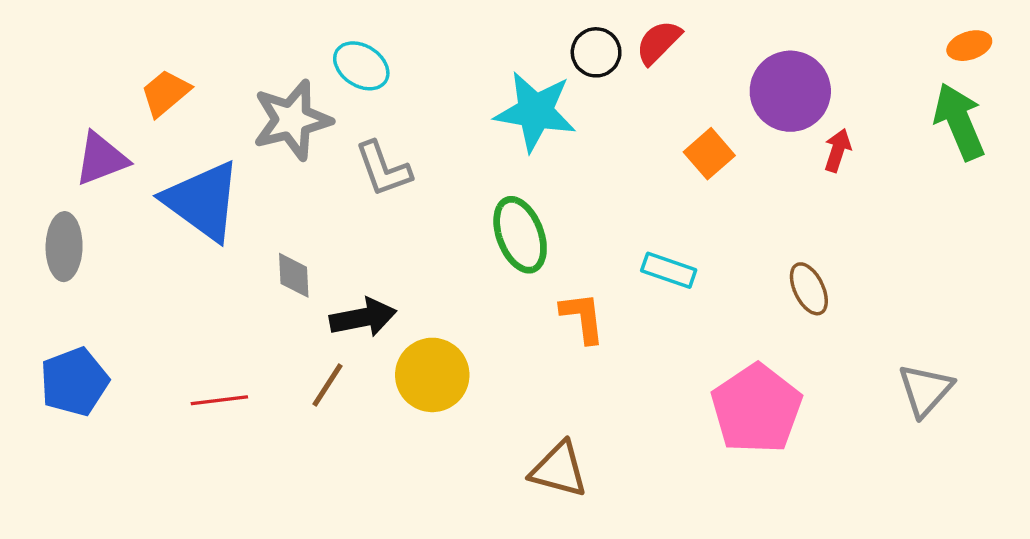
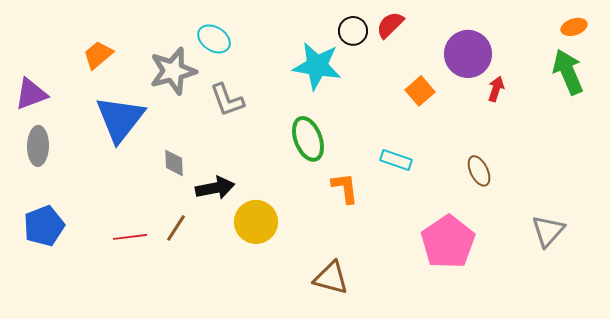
purple triangle: (101, 159) -> (31, 94), moved
blue triangle: (203, 201) -> (120, 119), turned 32
brown line: (328, 385) -> (176, 228), moved

